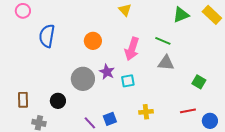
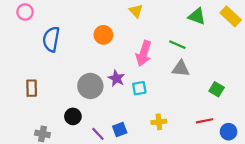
green triangle: (181, 15) -> (197, 16), turned 42
orange circle: (93, 41) -> (103, 35), moved
brown rectangle: (23, 100) -> (32, 88), moved
black circle: (58, 101) -> (73, 116), moved

